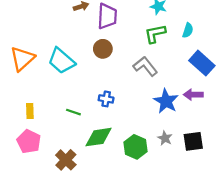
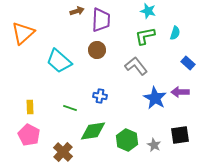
orange triangle: (22, 59) -> (23, 33), moved
blue rectangle: (202, 63) -> (188, 63), size x0.6
gray star: (165, 138) -> (154, 145), moved

